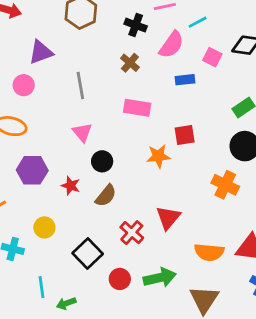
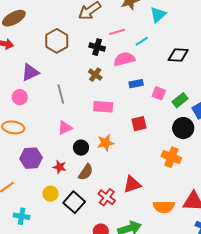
pink semicircle: (172, 45) -> (124, 59), turned -135
pink square: (212, 57) -> (159, 93), moved
pink triangle: (82, 132) -> (65, 128), turned 49
orange star: (158, 156) -> (106, 143), moved
red triangle: (168, 218) -> (132, 184), turned 36
yellow circle: (44, 227) -> (51, 194), moved
black square: (88, 254) -> (74, 202), moved

